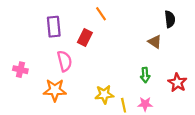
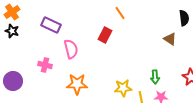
purple rectangle: (54, 27) -> (51, 25), moved, turned -60
pink semicircle: (64, 61) -> (71, 49), moved
green arrow: (145, 75) -> (155, 77), moved

